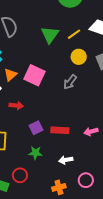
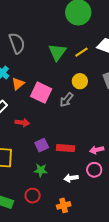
yellow circle: (79, 57) -> (80, 81), moved
orange triangle: (10, 75) -> (18, 84), moved
gray arrow: (70, 82) -> (66, 100), moved
red circle: (20, 175) -> (33, 196), moved
pink circle: (86, 180) -> (94, 170), moved

